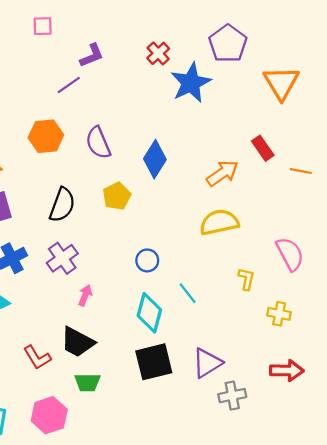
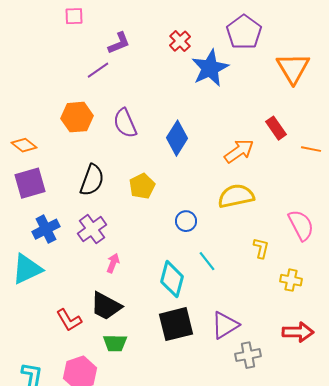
yellow pentagon: (117, 196) -> (142, 186), moved
blue circle: (147, 260) -> (186, 221), moved

